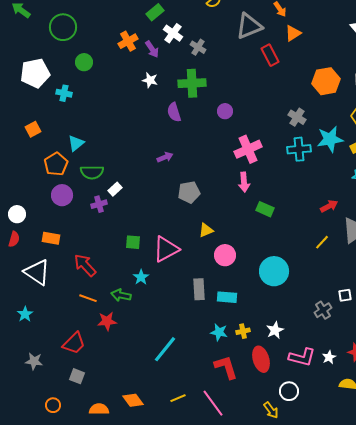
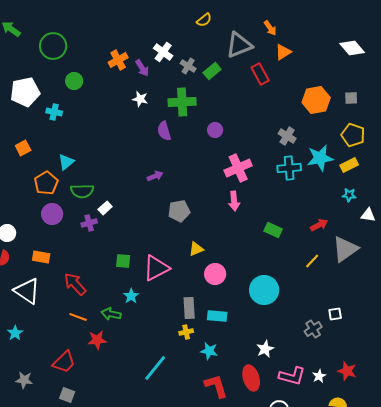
green rectangle: (155, 12) -> (212, 71), moved
green rectangle: (265, 209) -> (273, 230), moved
yellow cross: (243, 331) -> (186, 332), moved

